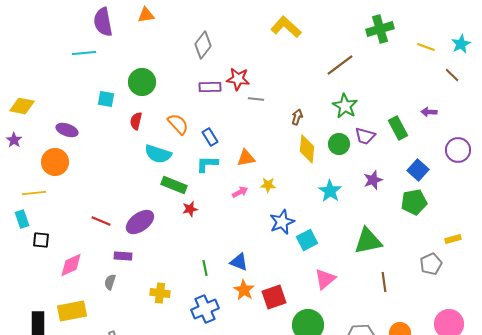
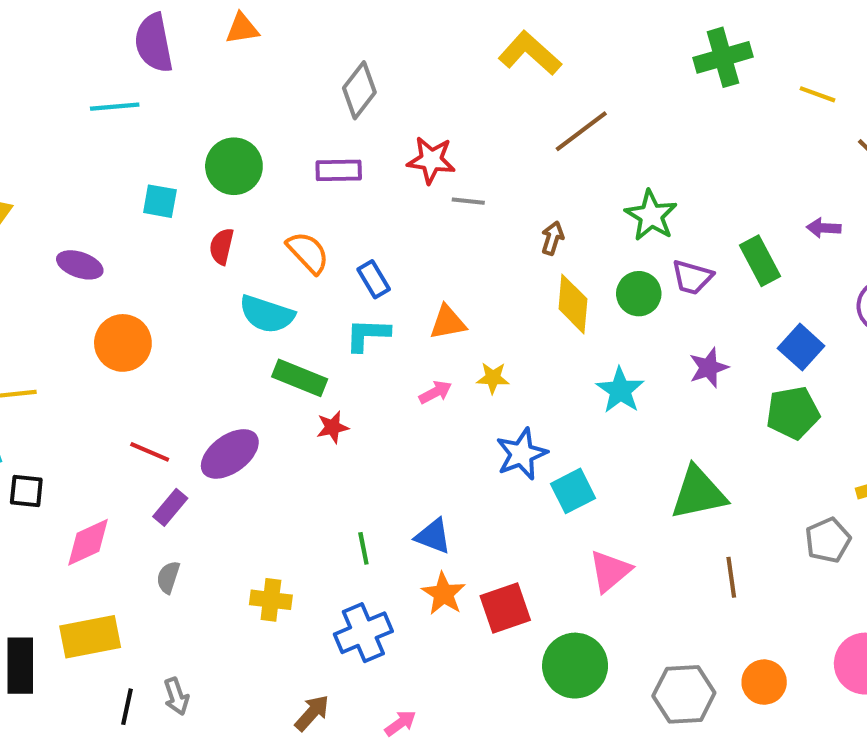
brown line: (340, 65) -> (581, 131), moved
purple rectangle: (210, 87) -> (339, 170), moved
orange circle: (55, 162) -> (123, 343), moved
purple rectangle: (123, 256) -> (170, 507), moved, turned -54

